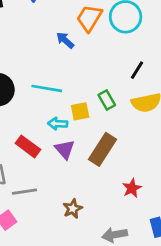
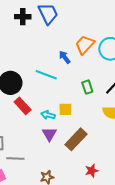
cyan line: (47, 88) -> (46, 75), moved
green rectangle: (107, 100) -> (87, 87), moved
red rectangle: (28, 146) -> (23, 106), moved

